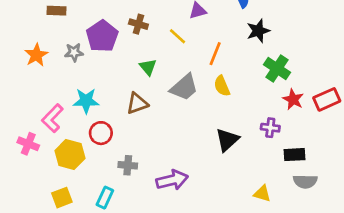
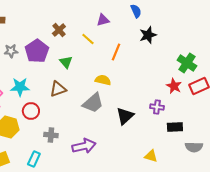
brown cross: (138, 24) -> (59, 30), turned 32
purple pentagon: (102, 36) -> (37, 51), moved
green cross: (277, 68) -> (187, 63), moved
yellow semicircle: (222, 86) -> (103, 80), moved, turned 126
gray trapezoid: (184, 87) -> (93, 103), moved
gray semicircle: (305, 181) -> (194, 147), moved

